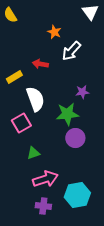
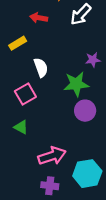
red arrow: (40, 64) -> (39, 18), moved
white semicircle: (35, 99) -> (41, 67), size x0.7
green triangle: (33, 153) -> (21, 127), moved, turned 48

